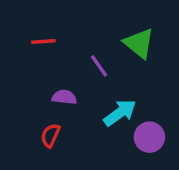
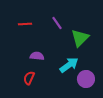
green triangle: (139, 43) -> (80, 38), moved, turned 36
purple line: (99, 66) -> (57, 23), moved

